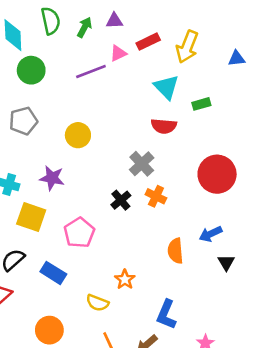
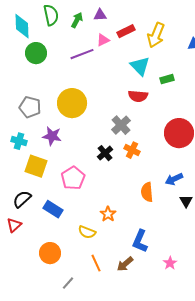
gray pentagon: (23, 121) -> (30, 107), moved, turned 30
yellow circle: (78, 135) -> (72, 103), size x1.5

